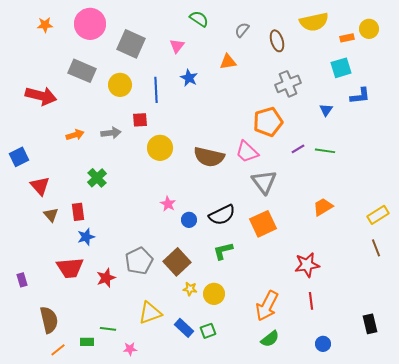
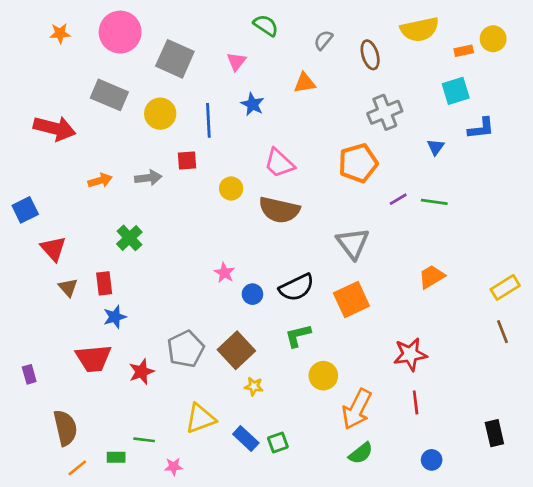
yellow circle: (160, 148) -> (231, 188), moved, size x0.7
pink trapezoid: (247, 152) -> (279, 163), moved
yellow circle: (214, 294) -> (323, 376), moved

